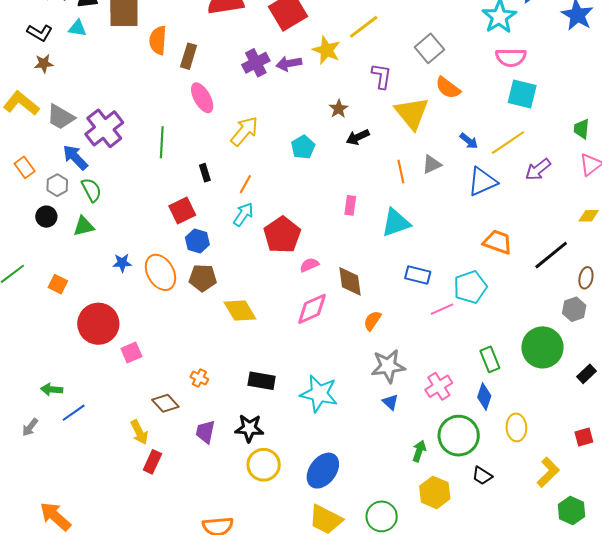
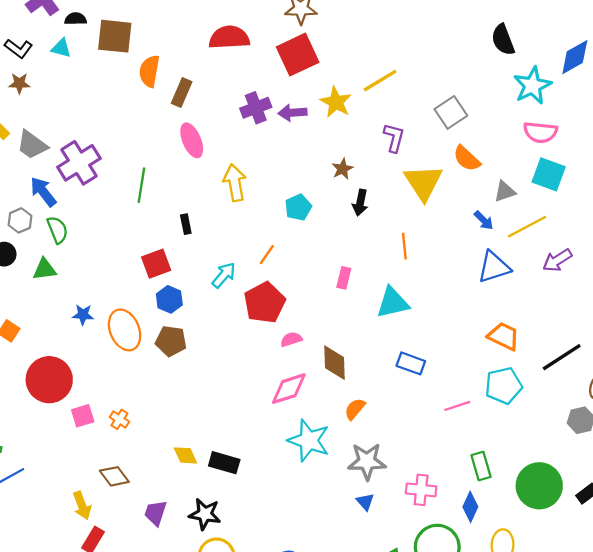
yellow arrow: (244, 131) -> (235, 183), turned -56
black arrow: (358, 137) -> (360, 203), turned -60
gray triangle: (432, 164) -> (505, 191), moved
orange line: (245, 184) -> (267, 255), moved
cyan pentagon: (470, 287) -> (504, 386), moved
pink line: (442, 309) -> (457, 406), moved
yellow diamond: (240, 311) -> (185, 455), moved, size x0.7
green circle: (542, 347) -> (539, 486), moved
orange cross: (199, 378) -> (119, 419), moved
pink cross: (439, 386) -> (421, 490), turned 32
cyan star: (319, 394) -> (309, 440), moved

